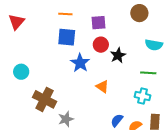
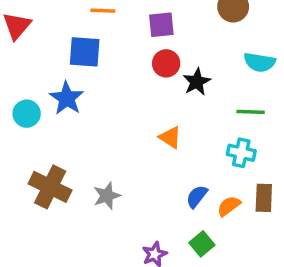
blue square: (67, 37) -> (85, 52), moved
blue star: (80, 63) -> (67, 98), moved
brown cross: (45, 99) -> (50, 187), moved

